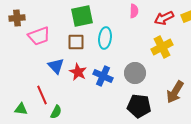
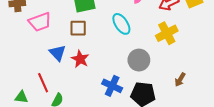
cyan ellipse: (105, 38) -> (121, 24), moved, turned -40
blue cross: (103, 76) -> (112, 86), moved
brown arrow: (175, 92) -> (180, 80), size x0.6

